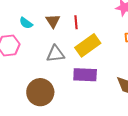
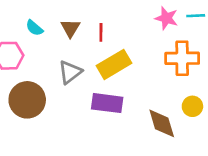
gray triangle: (55, 54) -> (70, 72), turned -36
brown circle: (40, 92) -> (27, 100), moved

